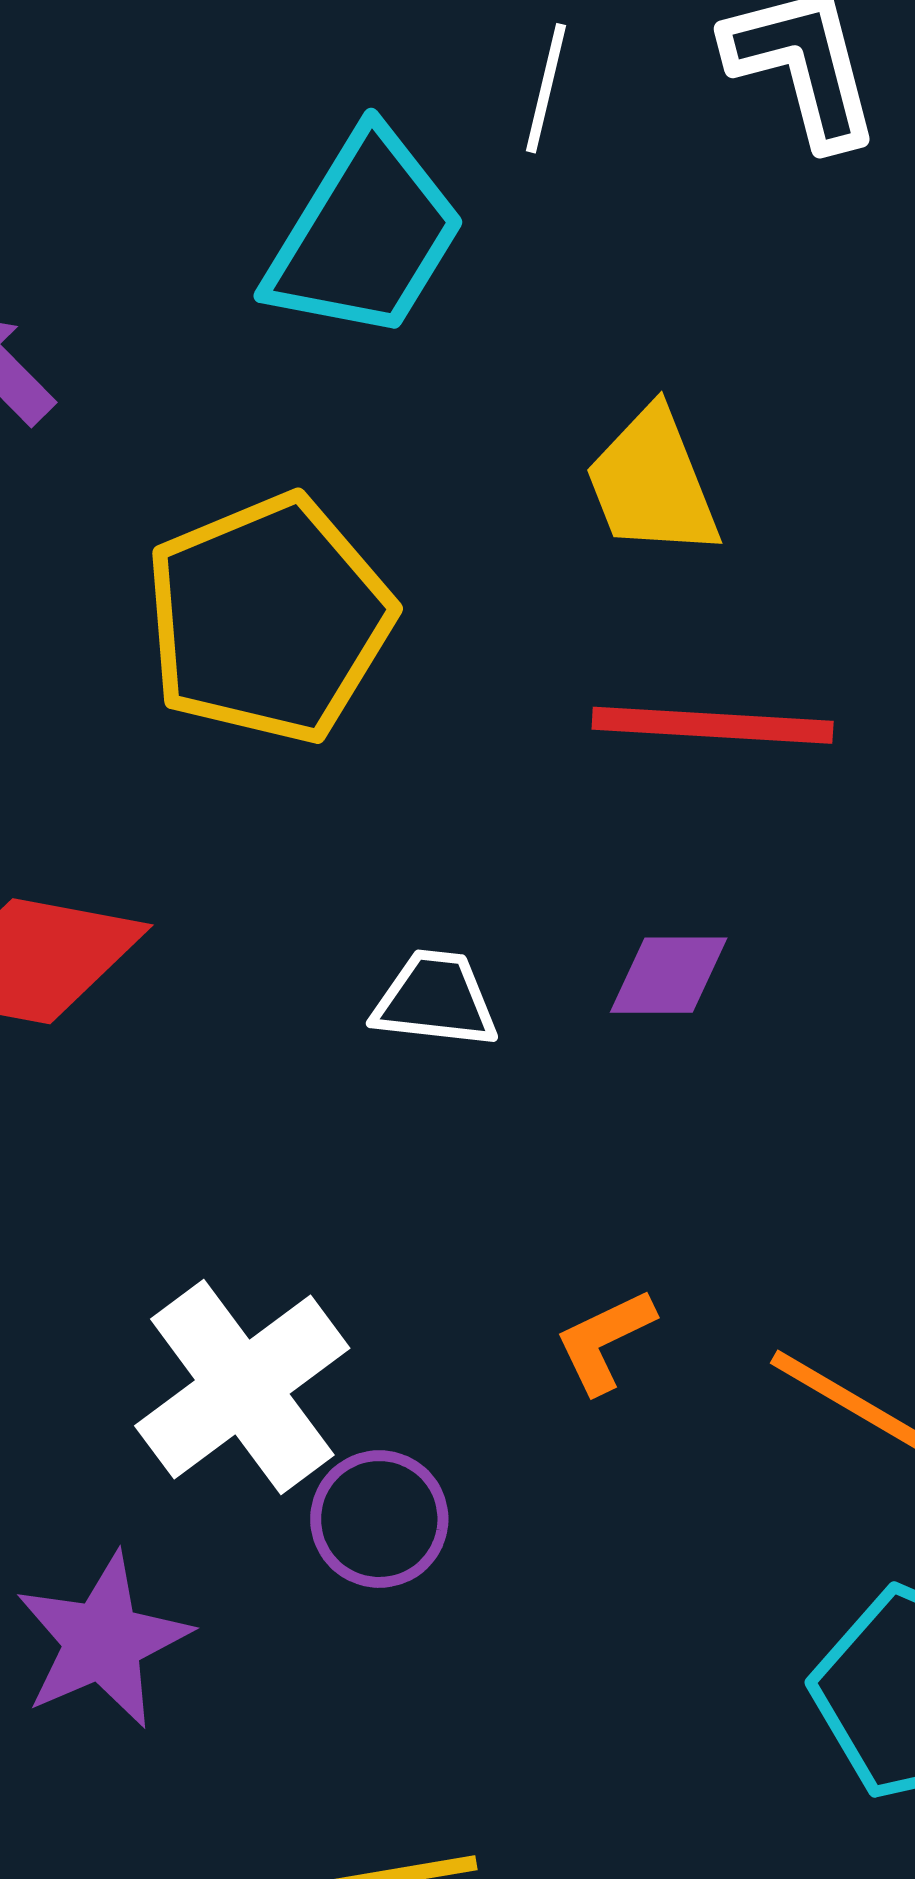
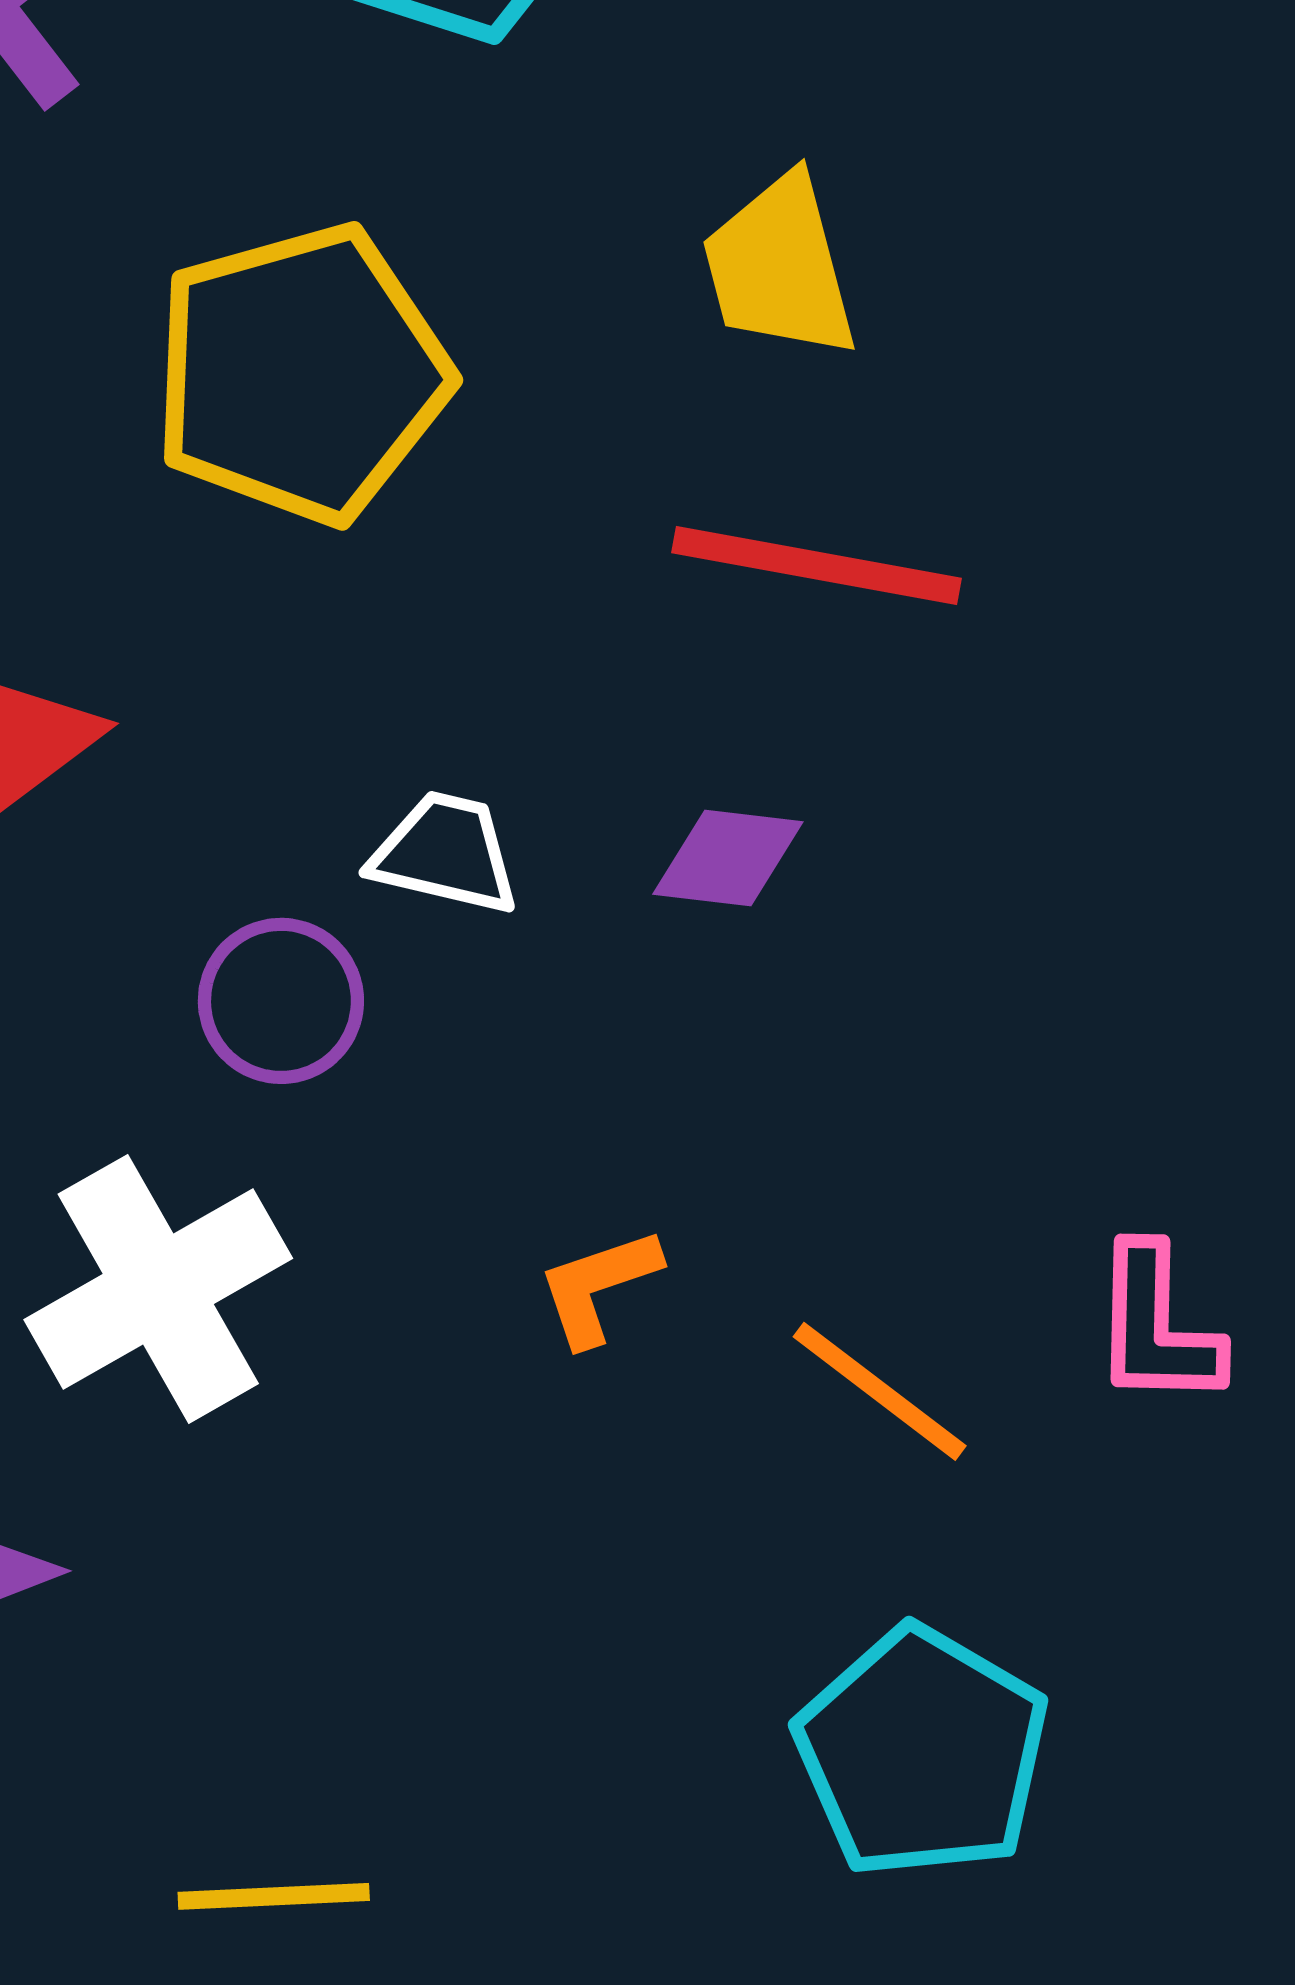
purple circle: (379, 1519) -> (281, 1001), moved

